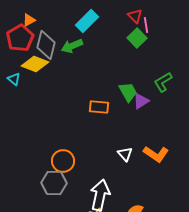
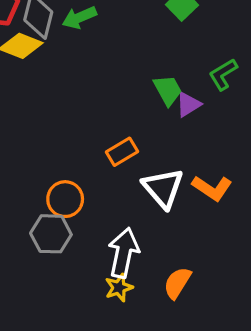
orange rectangle: (99, 107) -> (122, 152), moved, turned -36
white triangle: (125, 154) -> (163, 188), size x1.8

